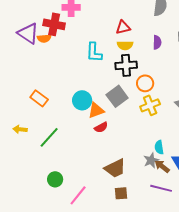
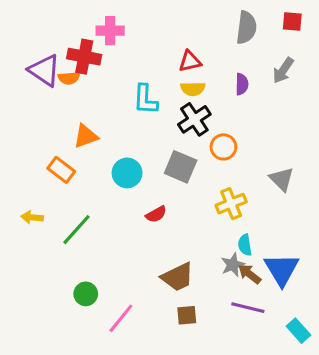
black cross: (126, 65) -> (194, 119), turned -30
gray square: (117, 96) -> (181, 167), turned -30
yellow cross: (150, 105) -> (231, 204), moved
orange triangle: (96, 110) -> (86, 136), moved

